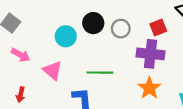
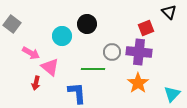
gray circle: (121, 29) -> (112, 52), moved
pink arrow: (21, 55) -> (31, 53), moved
red arrow: (21, 95) -> (36, 83), moved

